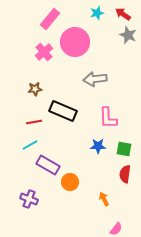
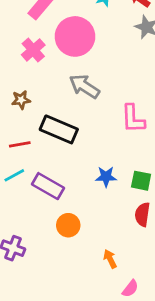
gray arrow: (95, 79) -> (84, 86), moved, turned 40
pink L-shape: (108, 118) -> (133, 119), moved
purple rectangle: (48, 165) -> (48, 186), moved
orange arrow: (104, 199) -> (110, 259), moved

